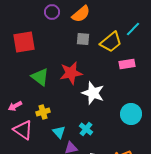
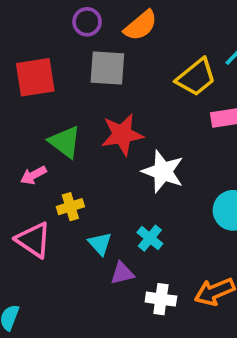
gray square: (83, 39) -> (107, 68), moved, size x1.5
pink arrow: (15, 106) -> (33, 175), moved

